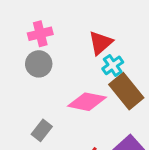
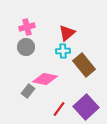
cyan cross: (113, 65) -> (63, 51), moved, turned 32
pink diamond: (87, 102) -> (45, 79), moved

